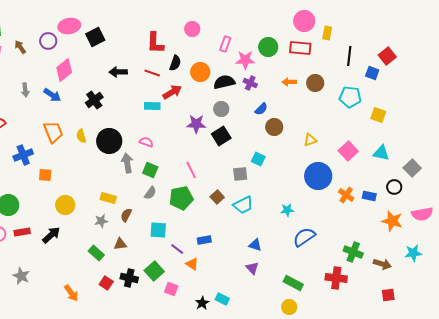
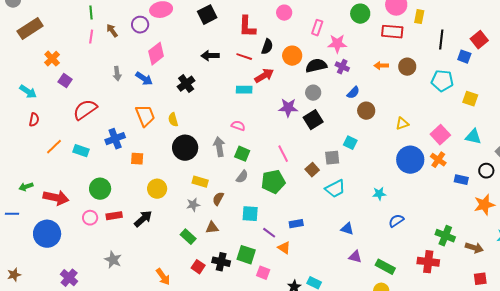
black square: (95, 37) -> (207, 15), moved
green circle: (268, 47) -> (360, 14), moved
black circle: (109, 141) -> (185, 148), moved
orange cross: (346, 195) -> (438, 160), moved
brown square: (217, 197) -> (312, 170), moved
orange star: (392, 221) -> (484, 205), turned -30
blue semicircle: (304, 237) -> (396, 221), size x0.7
purple triangle: (252, 268) -> (355, 257), moved, turned -32
green square: (154, 271) -> (246, 255), turned -30

